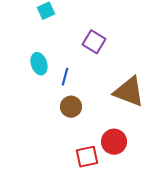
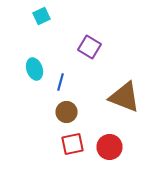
red square: (87, 157) -> (72, 144), moved

